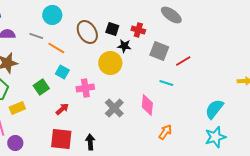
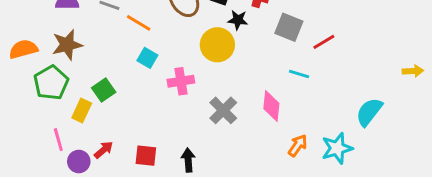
green square: (41, 87) -> (104, 90), moved
yellow rectangle: (17, 108) -> (82, 110), turned -42
red arrow: (62, 109) -> (104, 150), moved
cyan star: (215, 137) -> (337, 148), moved
red square: (61, 139) -> (146, 156), size x0.7

